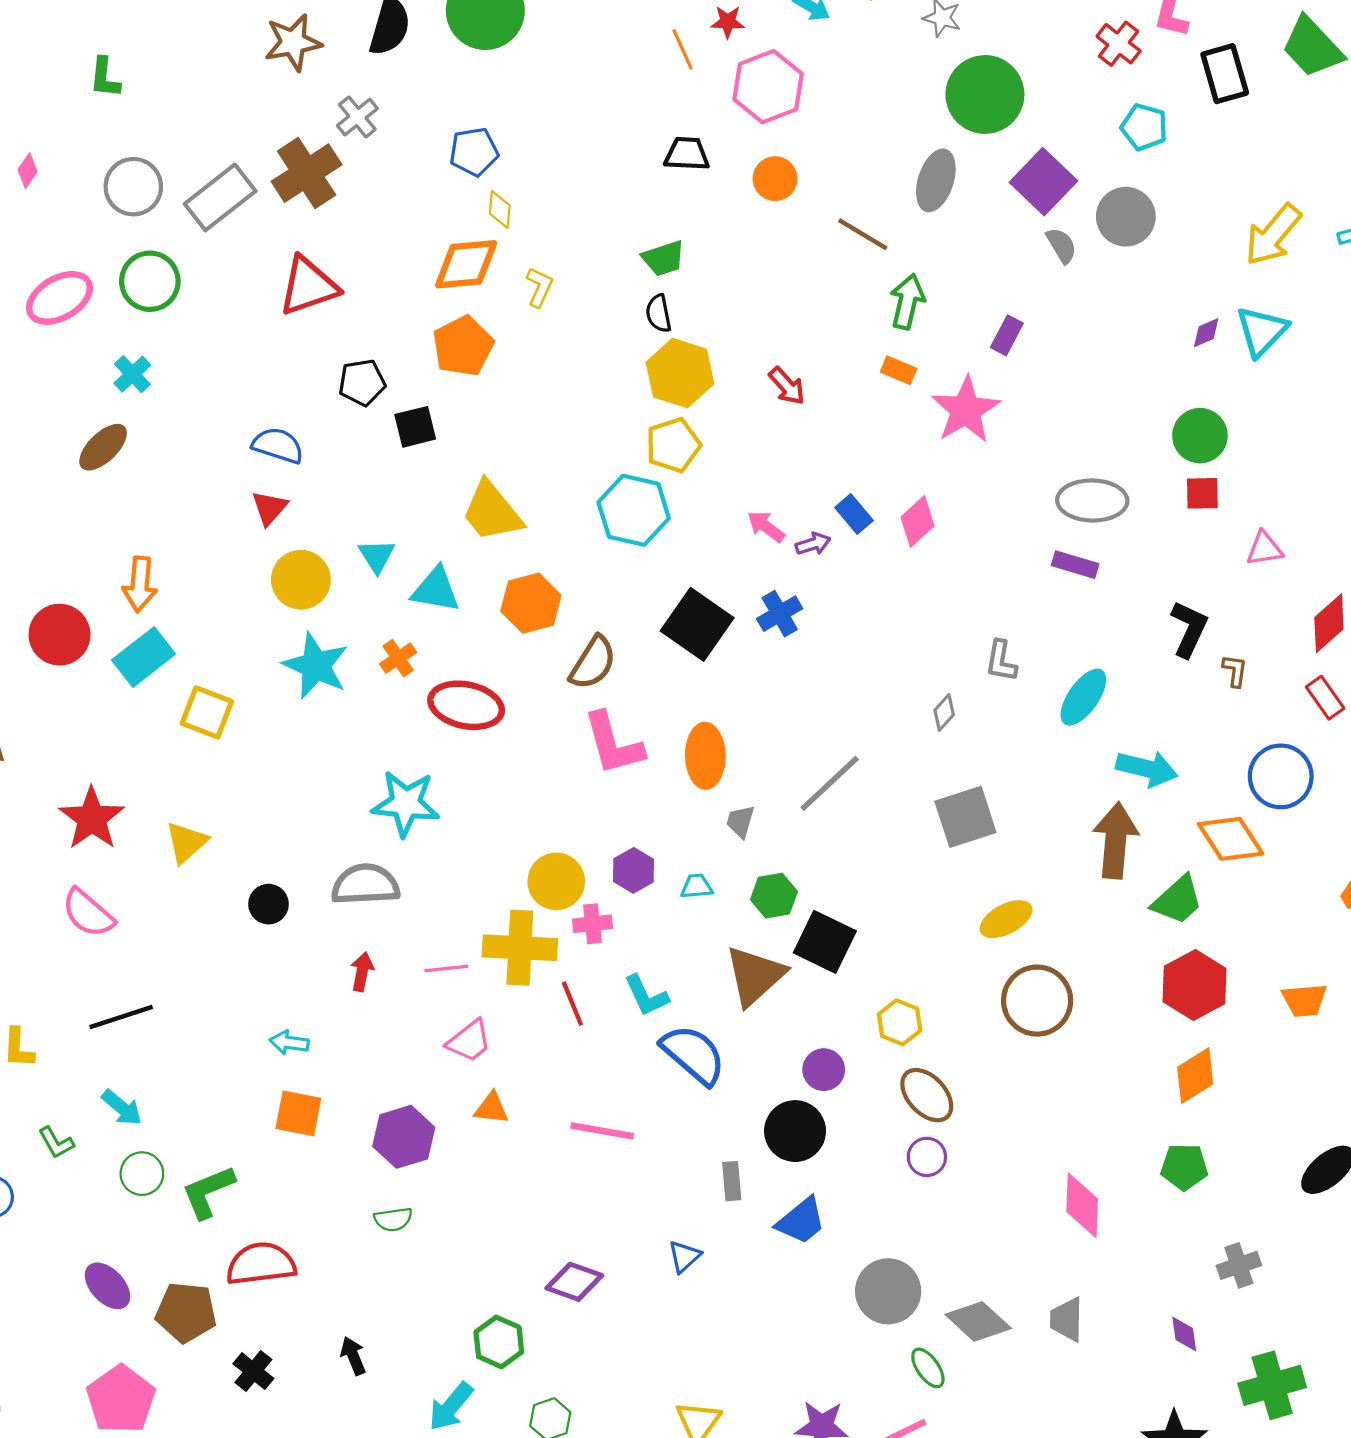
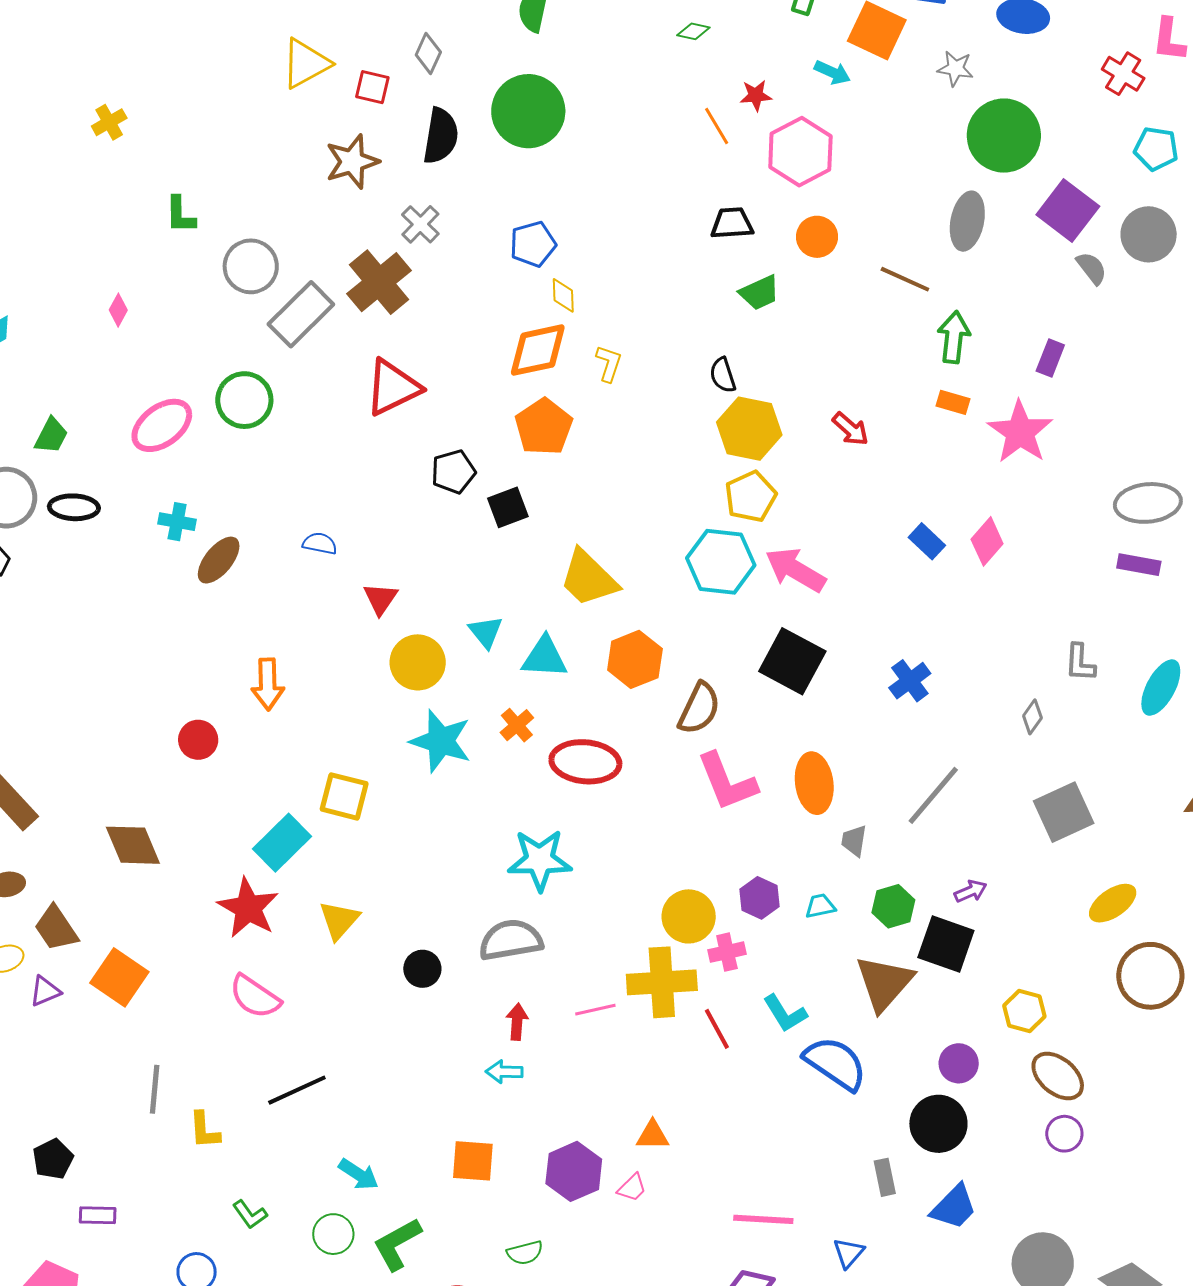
gray circle: (133, 187) -> (251, 266), moved
green trapezoid: (663, 258) -> (759, 293), moved
cyan cross: (132, 374) -> (177, 522), moved, turned -30
blue semicircle: (278, 445) -> (320, 544), moved, size x0.7
pink arrow: (766, 527) -> (795, 570), moved, size x1.6
purple arrow: (813, 544) -> (971, 891), moved
blue cross: (780, 614) -> (910, 681), moved
red circle: (59, 635) -> (198, 740), size x0.7
cyan rectangle: (144, 657) -> (282, 843), moved
pink trapezoid: (469, 1041) -> (632, 1188), moved, size x0.7
cyan arrow: (289, 1043) -> (504, 1072), moved
cyan arrow: (122, 1108) -> (359, 1174), moved
pink line: (602, 1131) -> (763, 1219), moved
green semicircle: (393, 1219) -> (525, 1253), moved

